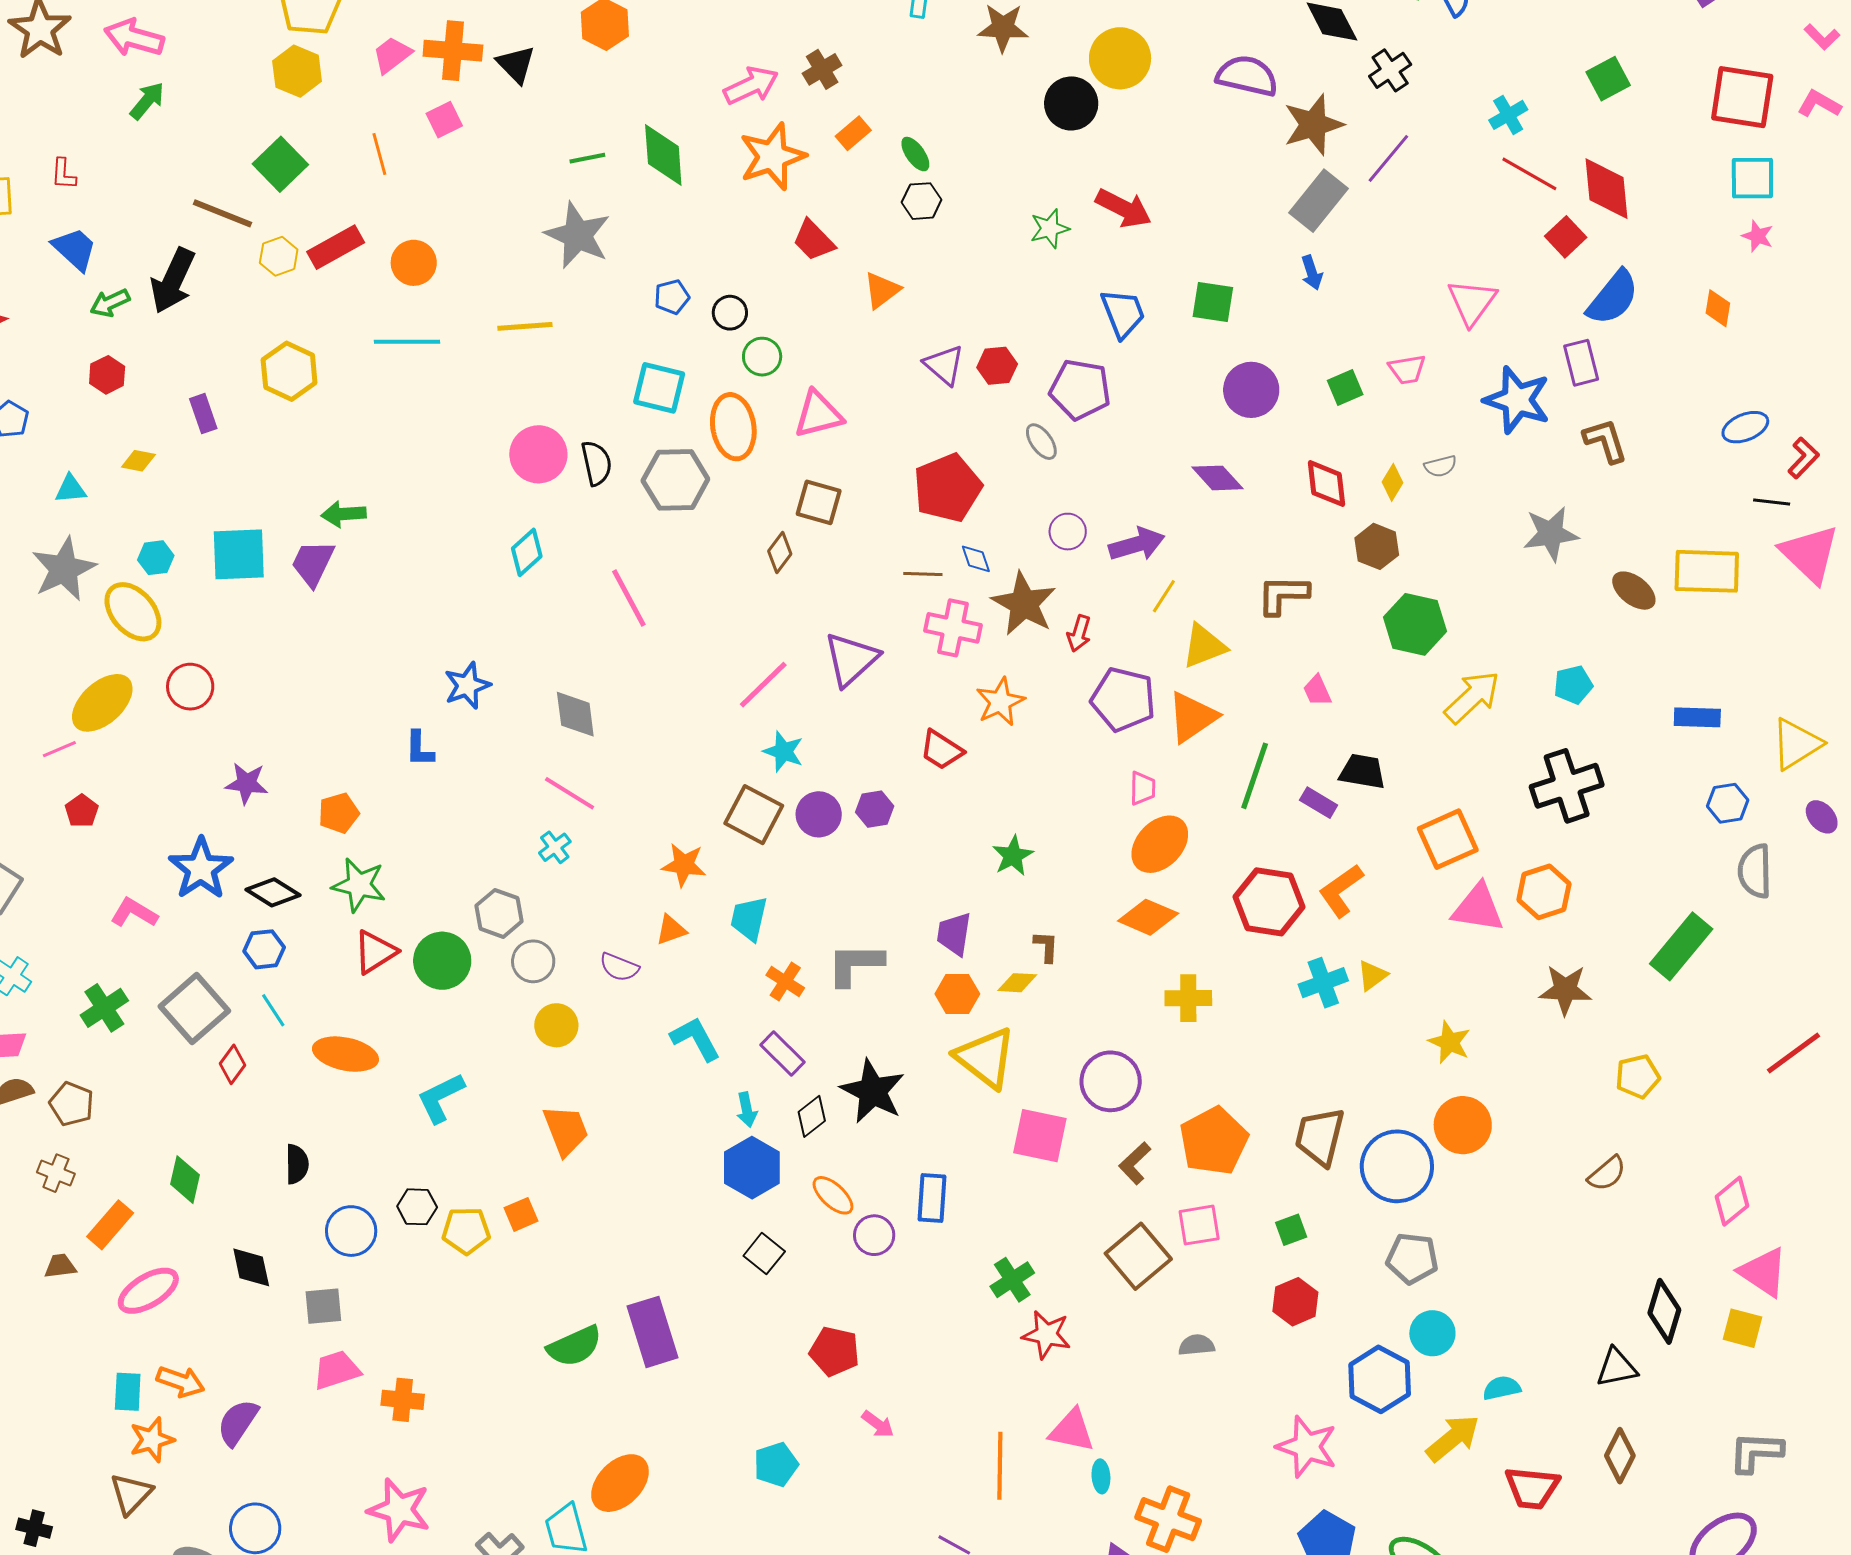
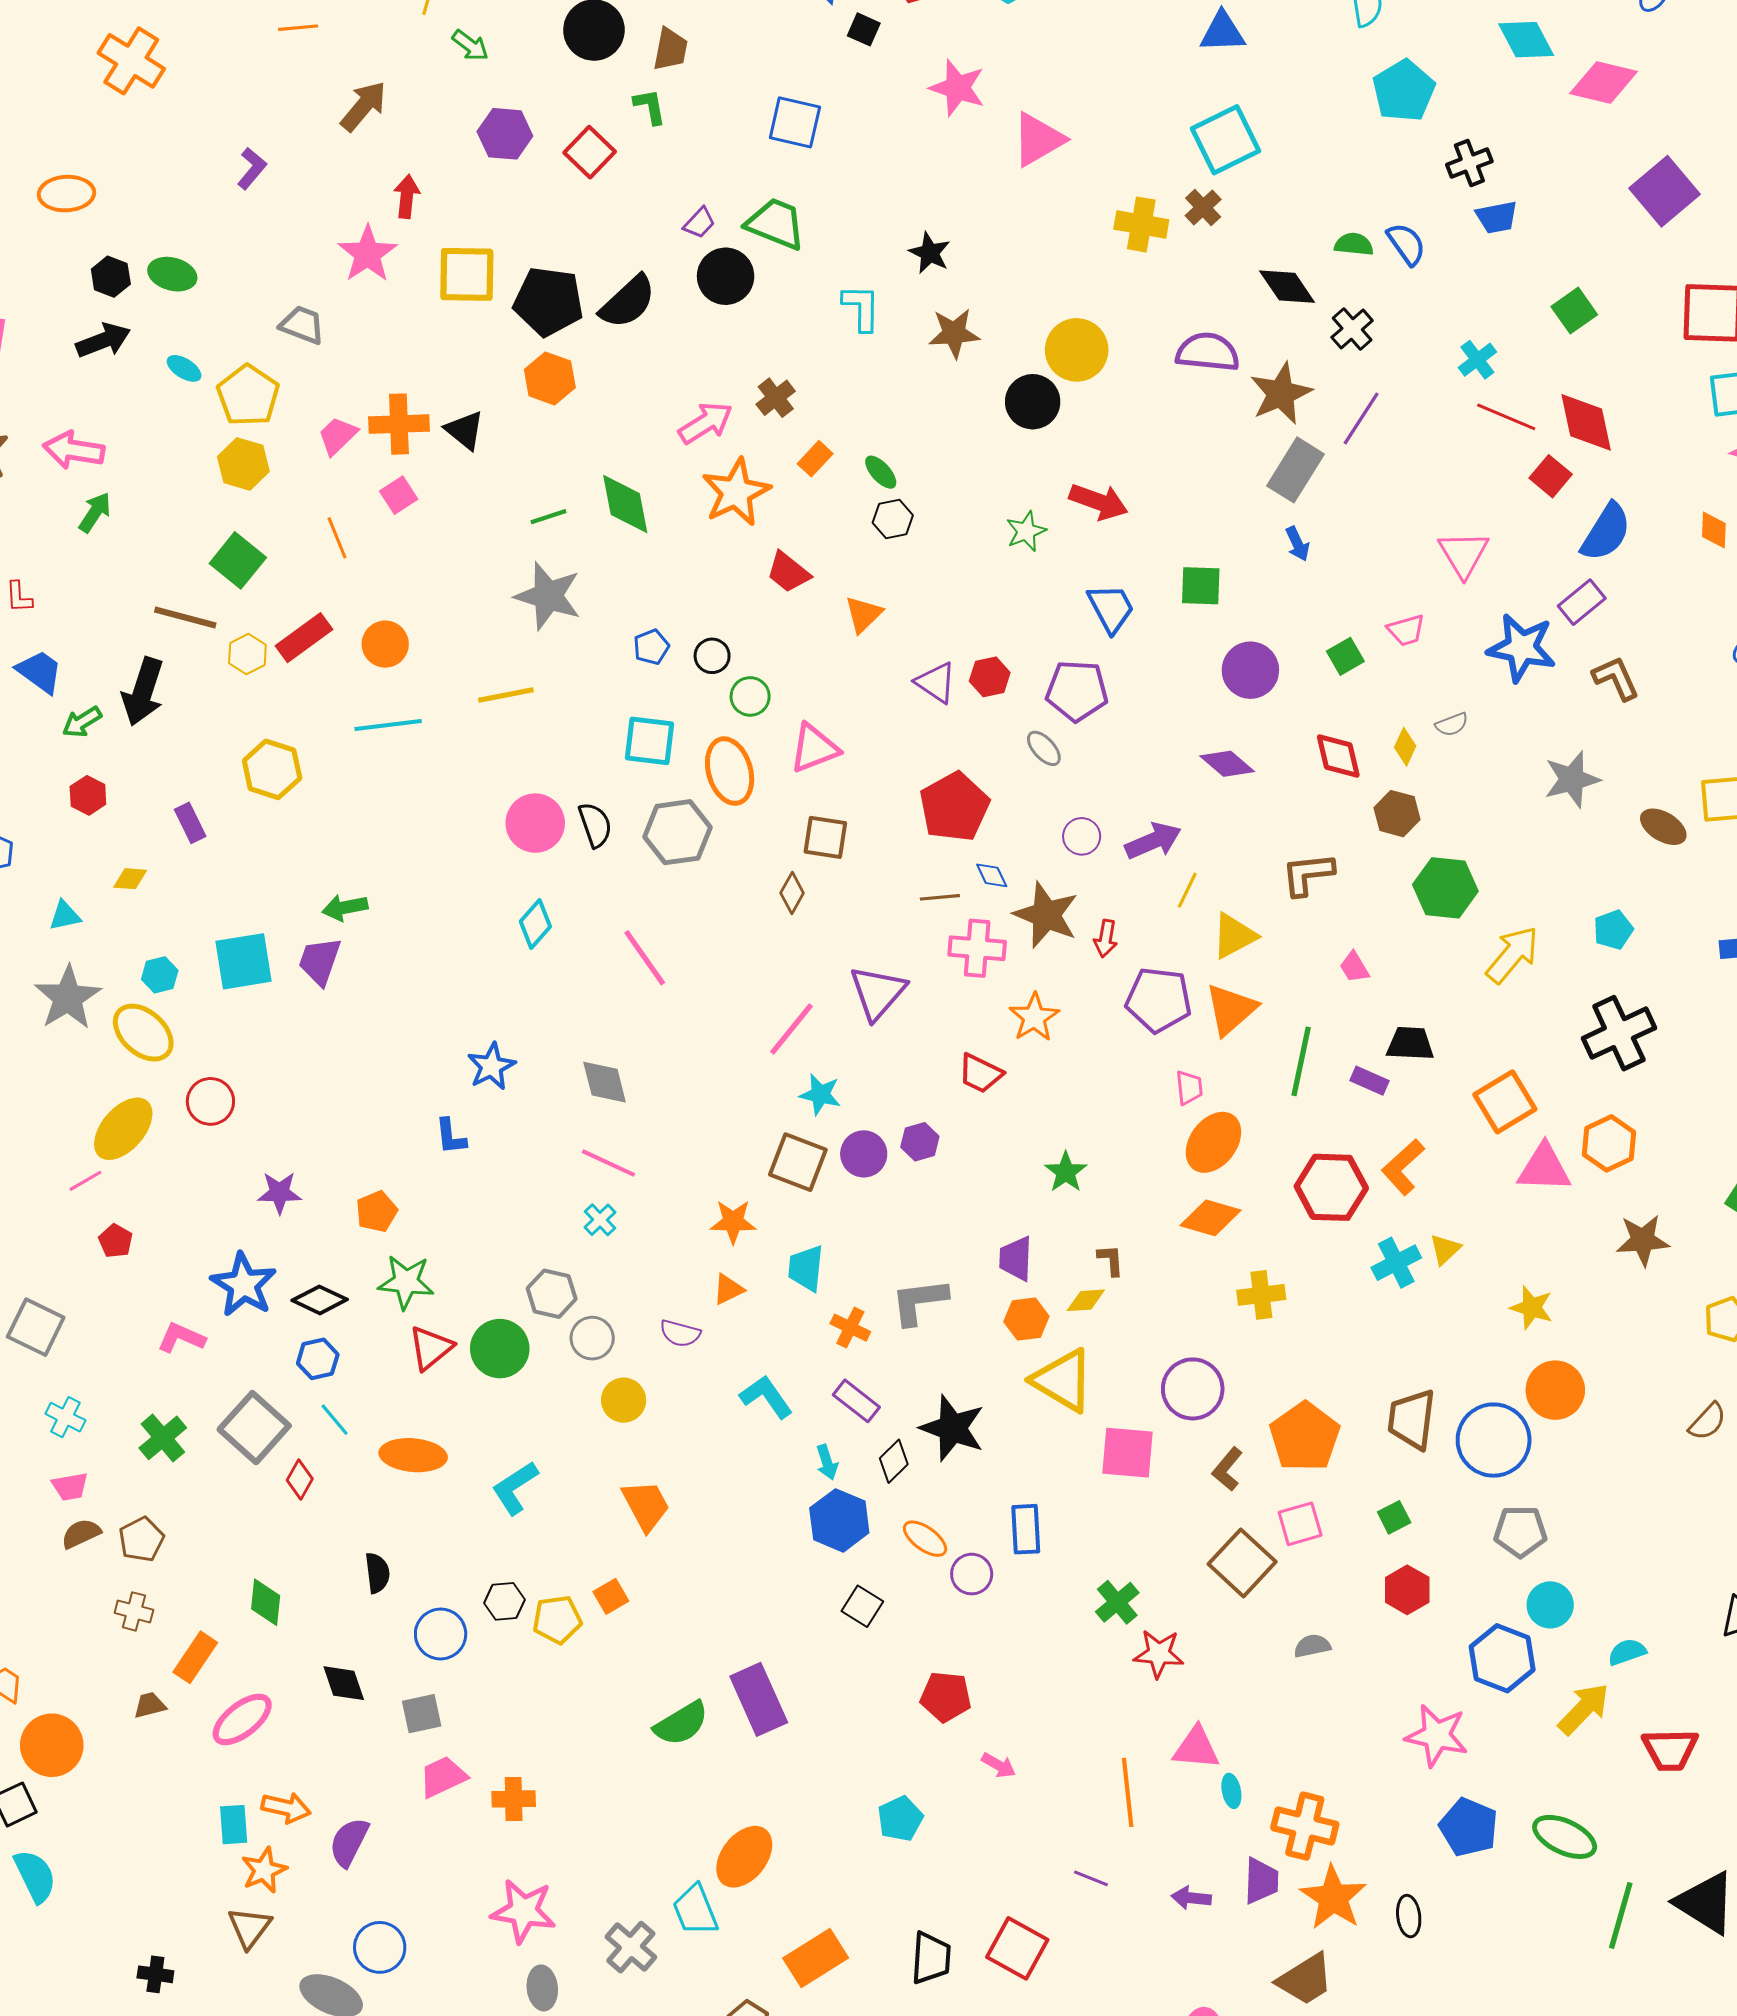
purple rectangle: (1581, 363) -> (1582, 602), turned 72
brown pentagon: (72, 1104) -> (141, 1539), turned 30

